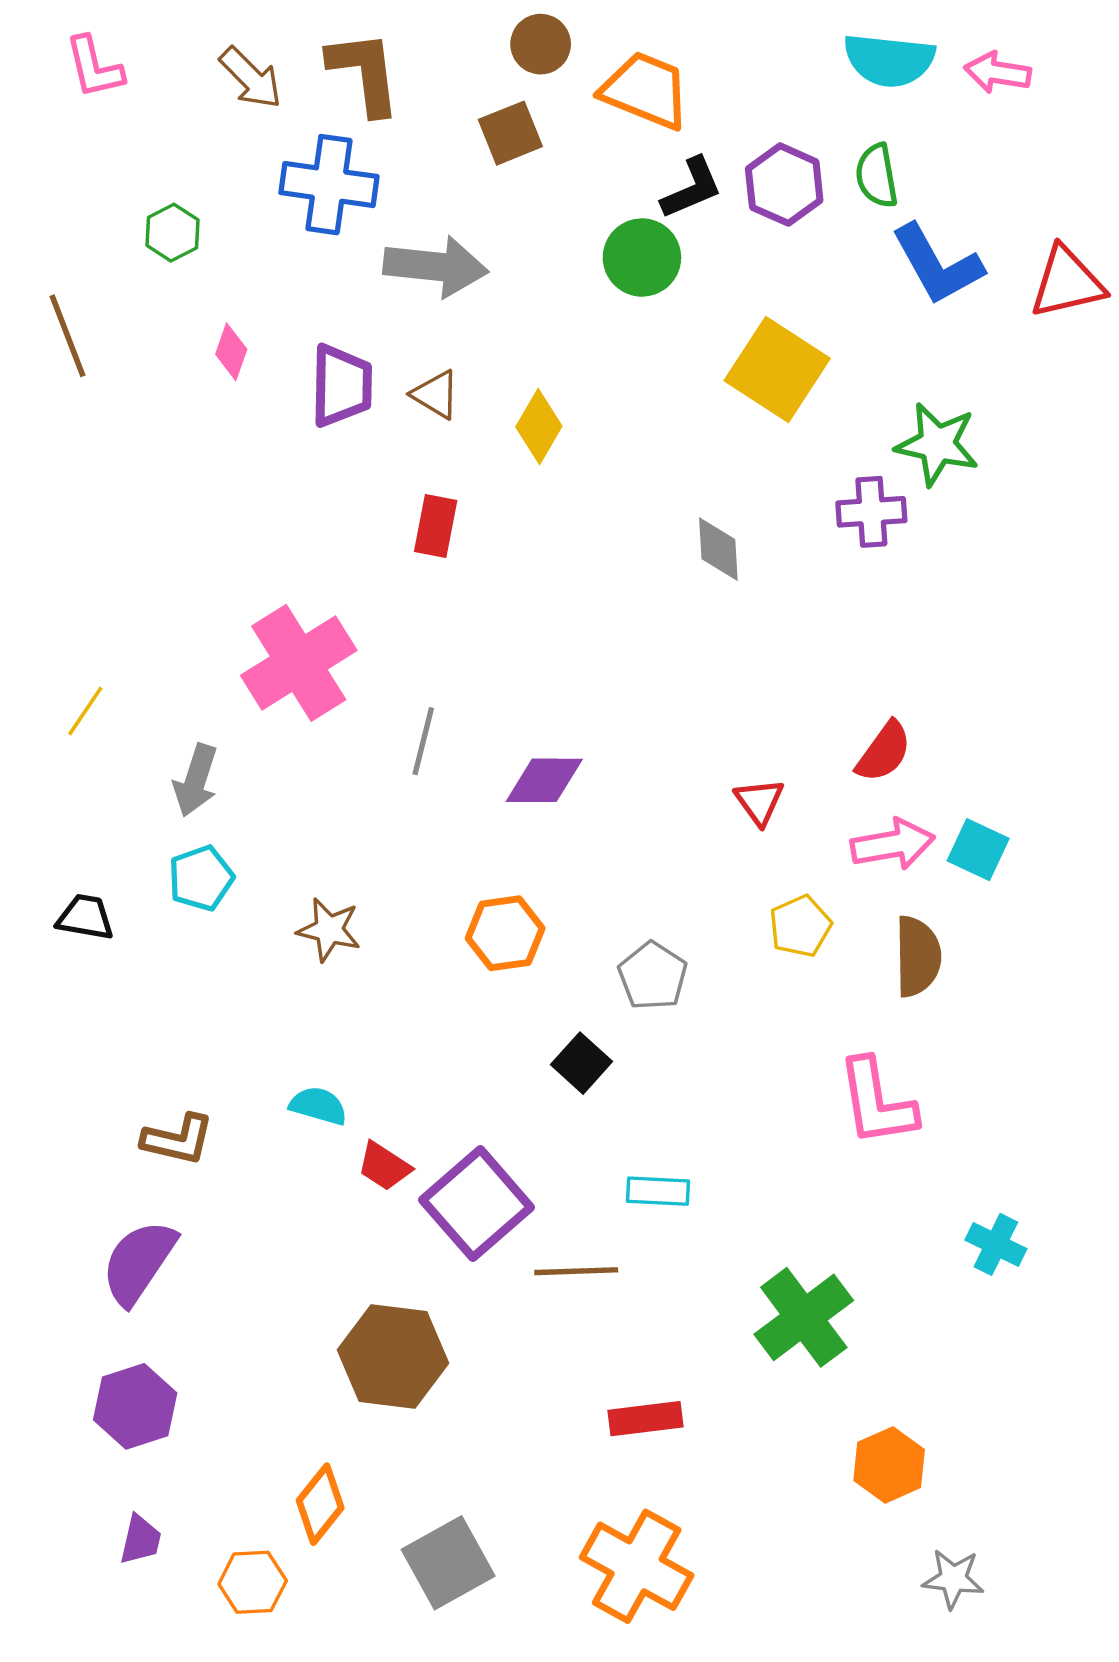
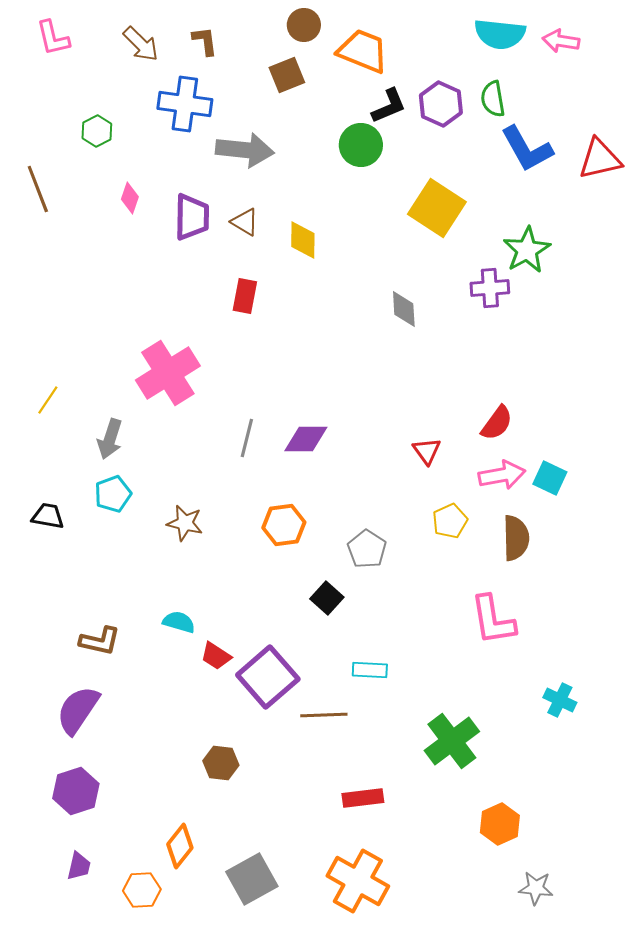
brown L-shape: (365, 73) -> (205, 41), size x0.6
yellow diamond: (539, 426) -> (303, 240), turned -30
green star: (937, 444) -> (527, 250), turned 30
gray line: (423, 741) -> (247, 438), moved
brown hexagon: (393, 1356) -> (221, 763), size x0.6

